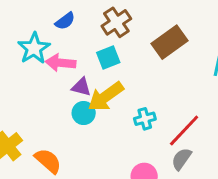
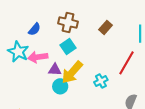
brown cross: (116, 22) -> (68, 23), turned -30
brown rectangle: (170, 42) -> (106, 27), size x0.6
red line: (184, 131) -> (126, 63), moved

